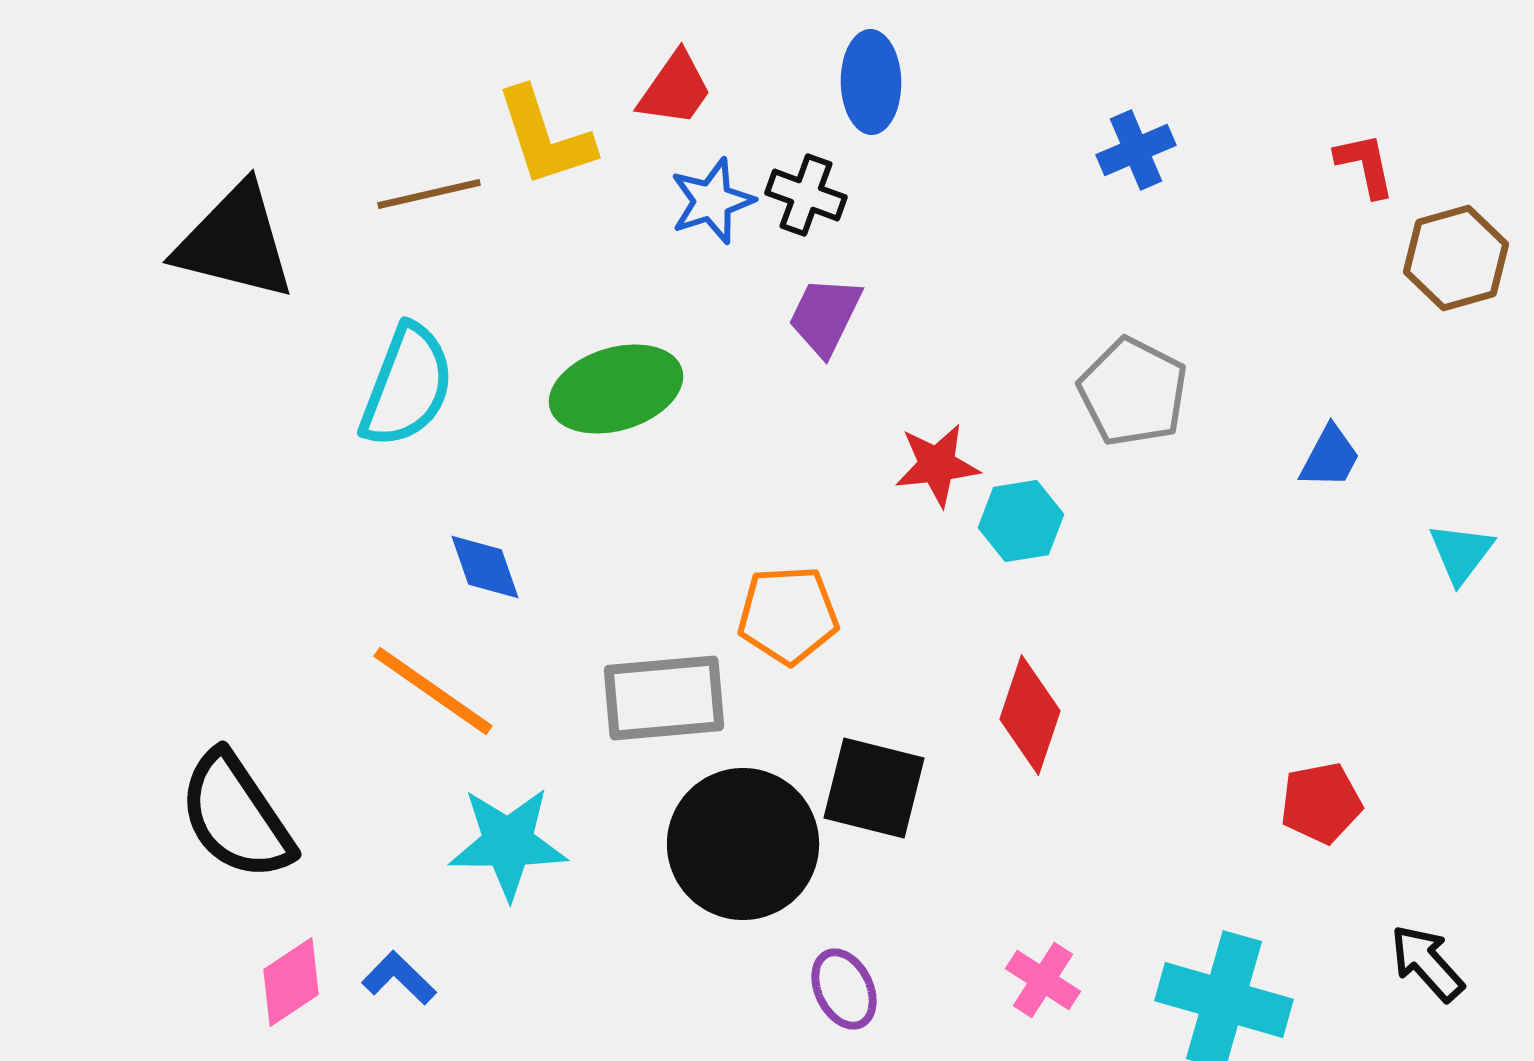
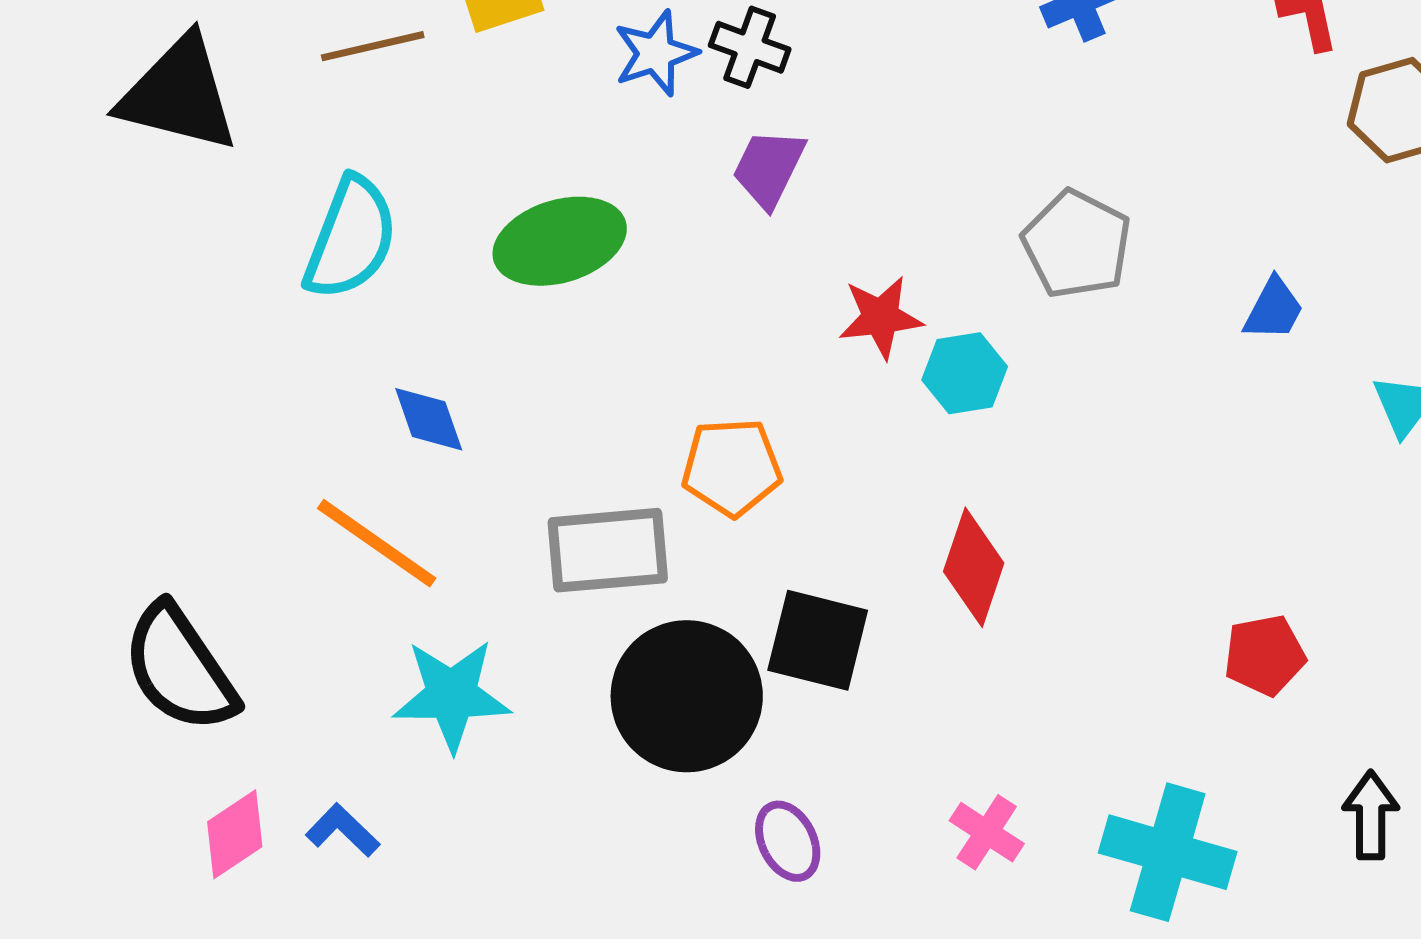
black arrow: (1427, 963) -> (1371, 815), turned 42

